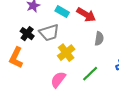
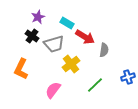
red arrow: (86, 15) -> (85, 37), moved
black cross: (27, 34) -> (32, 36), moved
pink semicircle: (58, 80) -> (53, 90), moved

